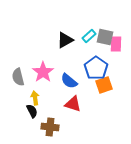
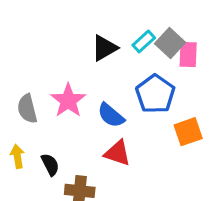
gray square: (105, 37) -> (170, 43), turned 30
orange square: (104, 85) -> (188, 132), moved
yellow arrow: (35, 98) -> (17, 156), moved

